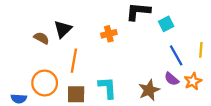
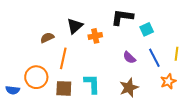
black triangle: (63, 29) -> (75, 26), moved
brown semicircle: (41, 38) -> (47, 38), moved, turned -56
purple semicircle: (172, 79) -> (129, 58), moved

